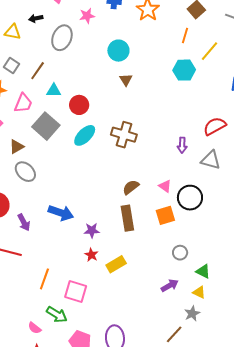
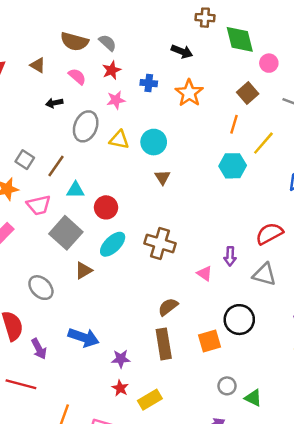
yellow triangle: (13, 32) -> (119, 140), moved
pink trapezoid: (23, 103) -> (39, 205), turned 55
brown triangle: (17, 147) -> (84, 270), moved
pink triangle: (165, 186) -> (205, 273), moved
green triangle: (203, 271) -> (253, 398), moved

